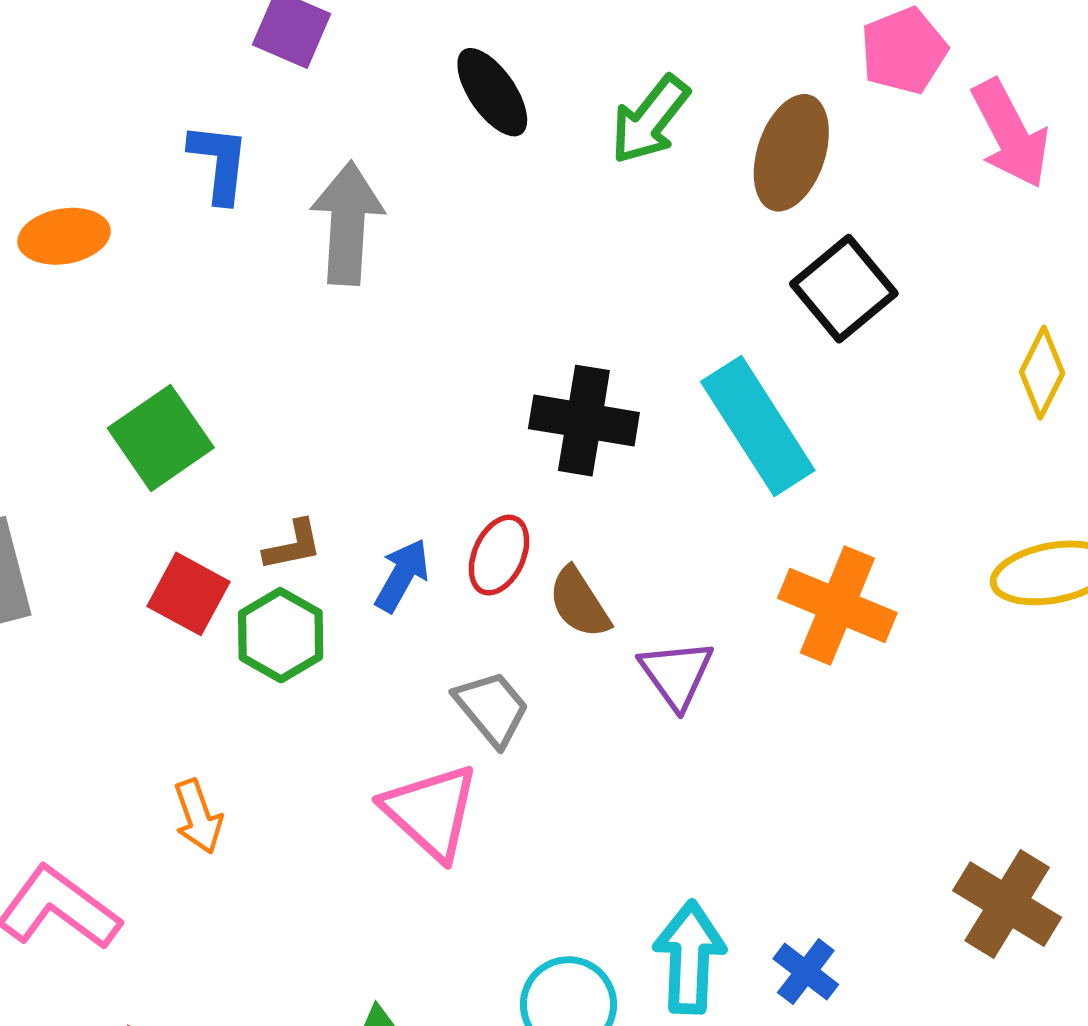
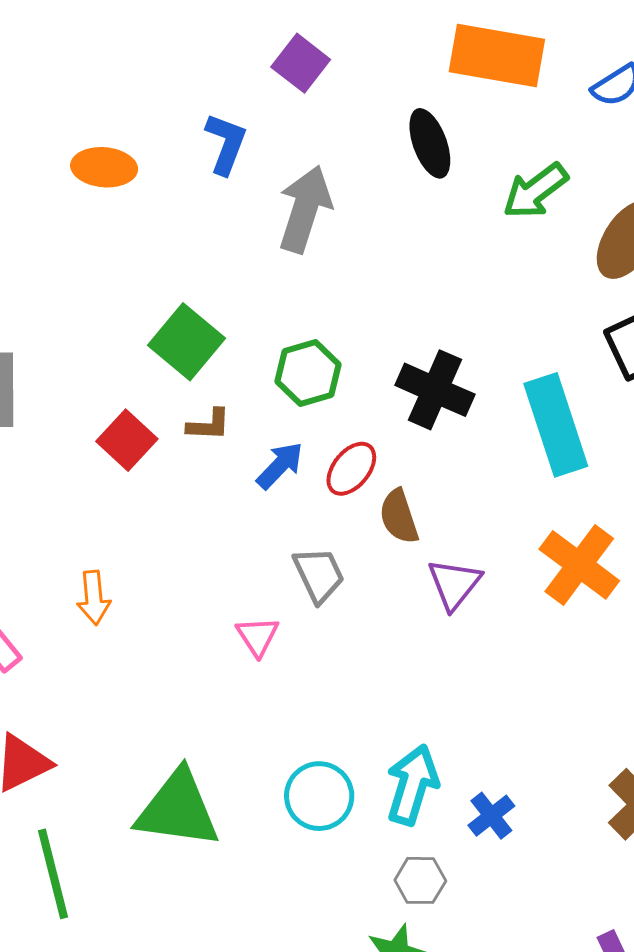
green square: (161, 438) -> (187, 342), moved, turned -30
green hexagon: (281, 635) -> (308, 373), moved
pink triangle: (431, 812) -> (257, 636), size x0.6

